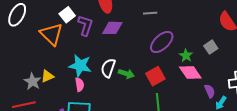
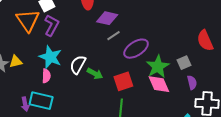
gray line: (150, 13) -> (114, 36), moved, turned -40
purple L-shape: (85, 25) -> (52, 25), moved
purple diamond: (112, 28) -> (107, 18), moved
green star: (186, 56) -> (158, 67), size x1.6
purple semicircle: (210, 91) -> (192, 83), moved

